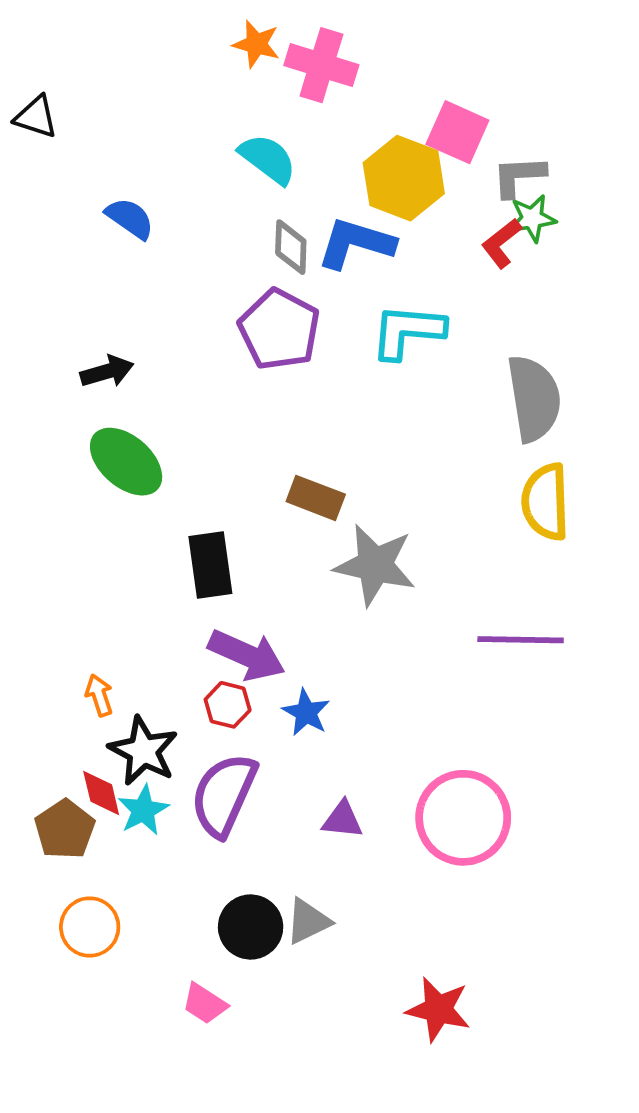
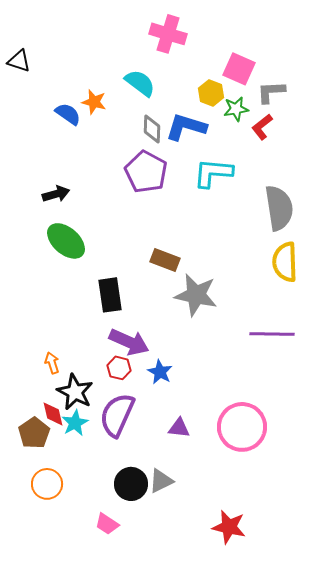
orange star: (256, 44) -> (94, 102), moved
yellow hexagon: (404, 178) -> (211, 93), size x0.6
green star: (532, 218) -> (236, 109), moved

